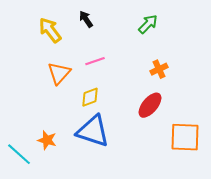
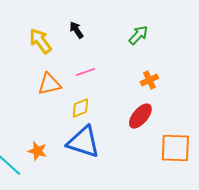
orange triangle: (59, 73) -> (49, 84), turned 35

